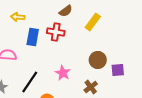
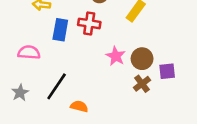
pink star: (63, 73) -> (116, 56), moved
brown cross: (91, 87) -> (142, 84), moved

